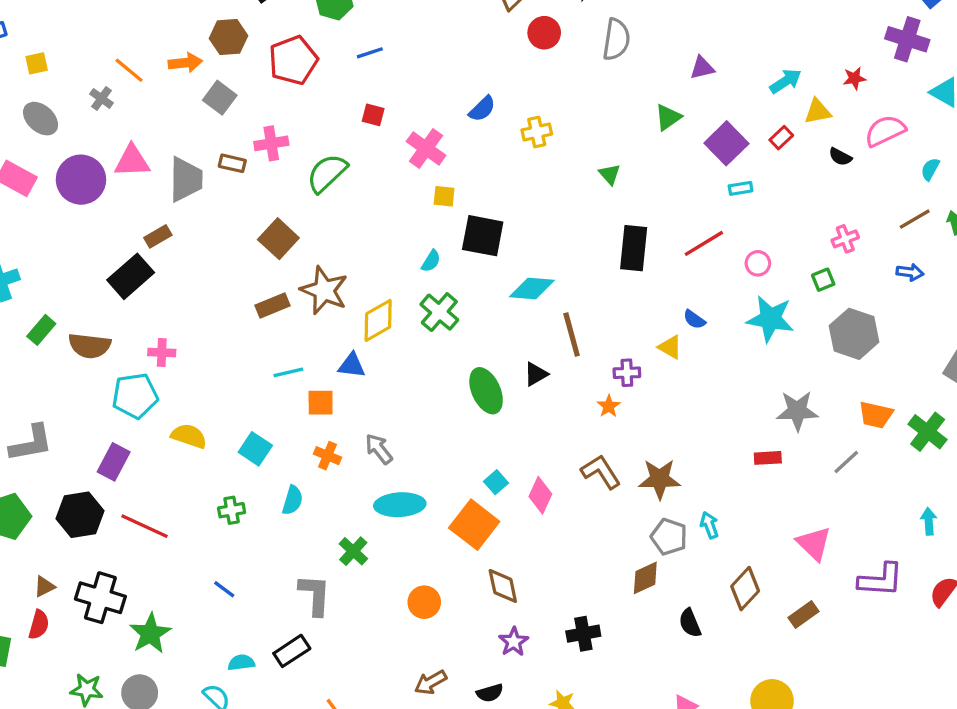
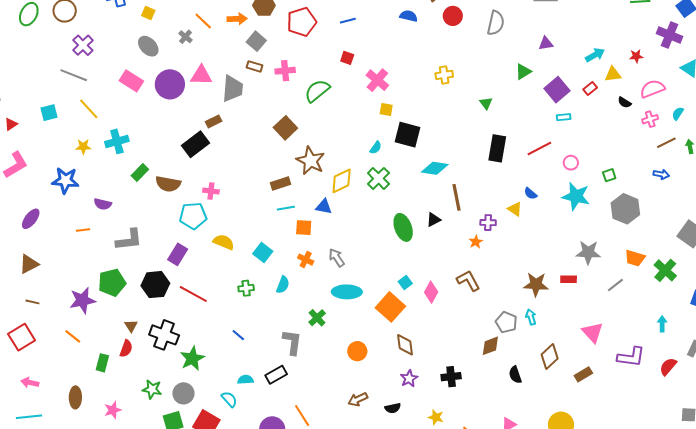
yellow square: (37, 63) -> (148, 13), turned 32
blue semicircle: (482, 109) -> (409, 16), moved, turned -126
brown rectangle: (232, 163) -> (255, 66), moved
pink cross: (845, 239) -> (650, 119), moved
brown rectangle: (272, 306) -> (281, 184), moved
brown star: (660, 479) -> (536, 284), moved
brown triangle: (44, 587) -> (131, 326), turned -40

